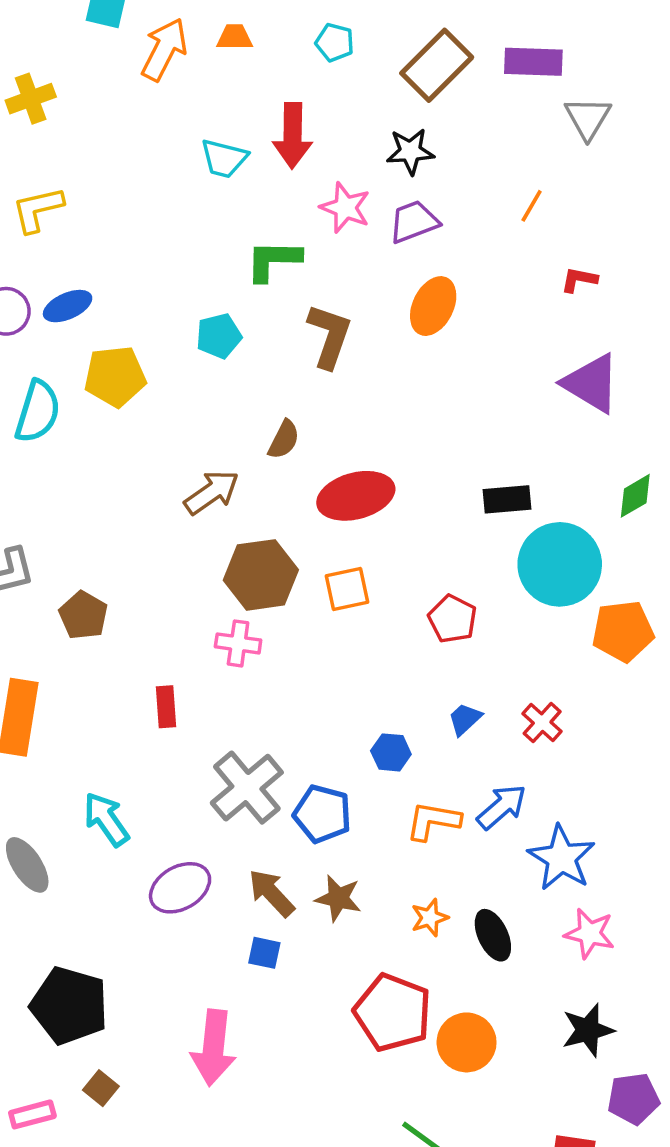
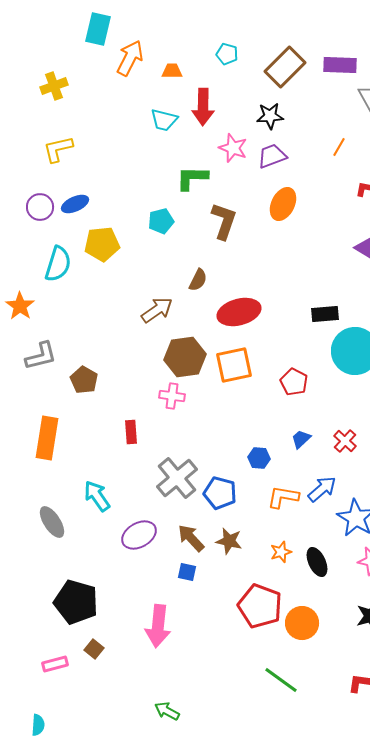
orange trapezoid: (235, 37) -> (172, 71), moved
orange square: (347, 589) -> (234, 365), size x1.4

